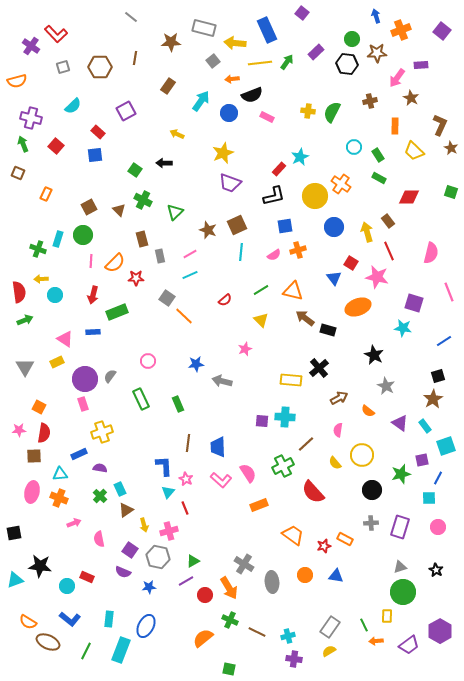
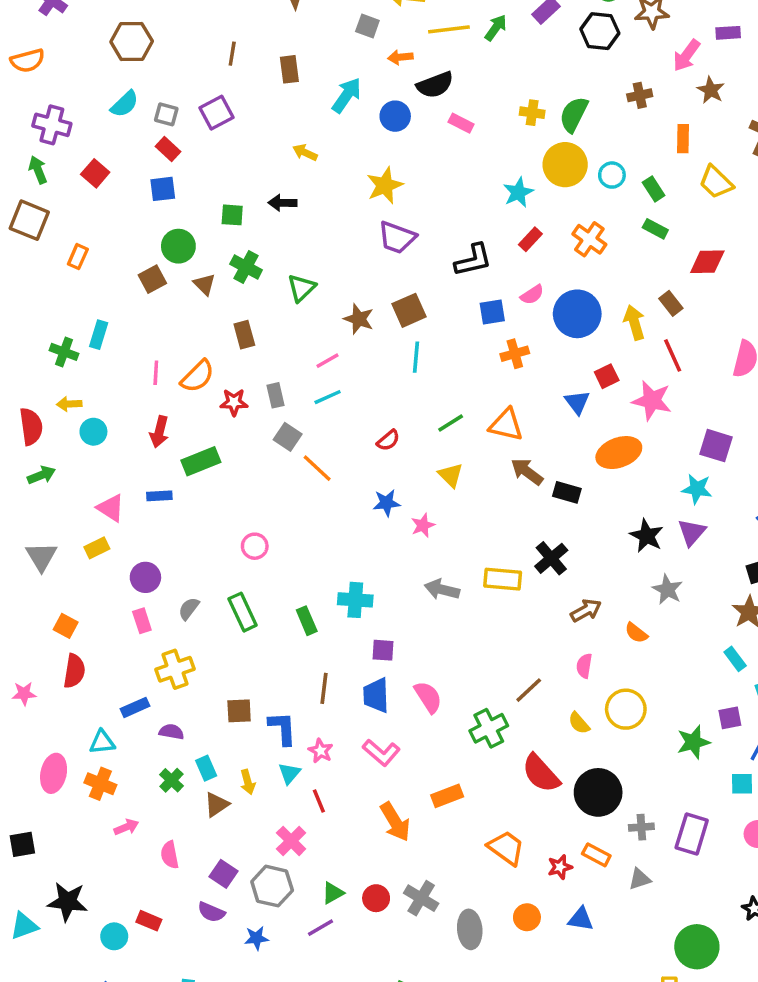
brown line: (135, 58) -> (232, 54), moved
gray square: (213, 61) -> (367, 26), turned -32
gray square: (63, 67) -> (166, 114), moved, turned 32
brown hexagon: (100, 67) -> (132, 42), moved
brown rectangle: (168, 86) -> (289, 69), turned -42
red rectangle: (279, 169) -> (530, 239), moved
green square: (135, 170) -> (232, 215), turned -32
brown square: (18, 173) -> (29, 220), size x1.6
yellow circle: (315, 196) -> (565, 165), moved
blue circle: (334, 227) -> (577, 314), size x1.4
green circle: (83, 235) -> (178, 246), moved
pink semicircle: (274, 255) -> (532, 295), moved
gray rectangle: (160, 256) -> (276, 395), moved
red square: (351, 263) -> (607, 376), turned 32
blue star: (196, 364) -> (386, 503), moved
gray semicircle: (110, 376) -> (189, 609), moved
purple circle: (85, 379) -> (145, 577), size x0.7
gray arrow: (222, 381) -> (442, 590), moved
cyan cross: (285, 417) -> (355, 600), moved
purple square: (262, 421) -> (383, 650), moved
purple triangle: (400, 423) -> (692, 532), moved, turned 36
pink star: (19, 430) -> (24, 694), moved
brown square: (34, 456) -> (239, 711), moved
pink semicircle: (248, 473) -> (428, 697), moved
black circle: (372, 490) -> (598, 792), moved, size x1.4
yellow arrow: (144, 525) -> (248, 782), moved
pink cross: (169, 531) -> (291, 841), turned -30
gray triangle: (400, 567) -> (640, 879), moved
orange arrow: (229, 588) -> (395, 822), moved
red circle: (205, 595) -> (376, 898), moved

